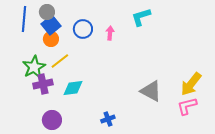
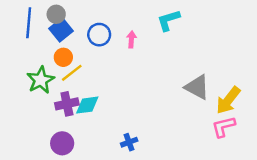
orange circle: (51, 39) -> (63, 57), moved
purple cross: (43, 84) -> (67, 104), moved
gray triangle: (151, 91) -> (197, 87), moved

